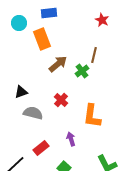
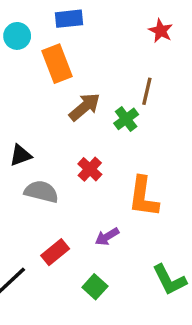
purple arrow: (71, 139) -> (107, 237), turned -104

